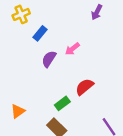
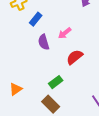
purple semicircle: (49, 59) -> (44, 42), turned -49
red semicircle: (85, 87) -> (75, 57), moved

